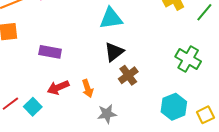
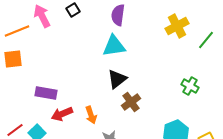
purple rectangle: (50, 52) -> (46, 93), moved
green cross: (188, 59) -> (190, 86), size x0.7

